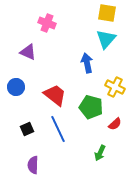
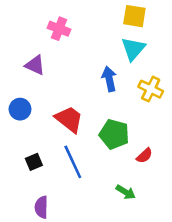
yellow cross: (115, 87) -> (151, 89), moved
green arrow: (100, 153) -> (126, 192), turned -84

